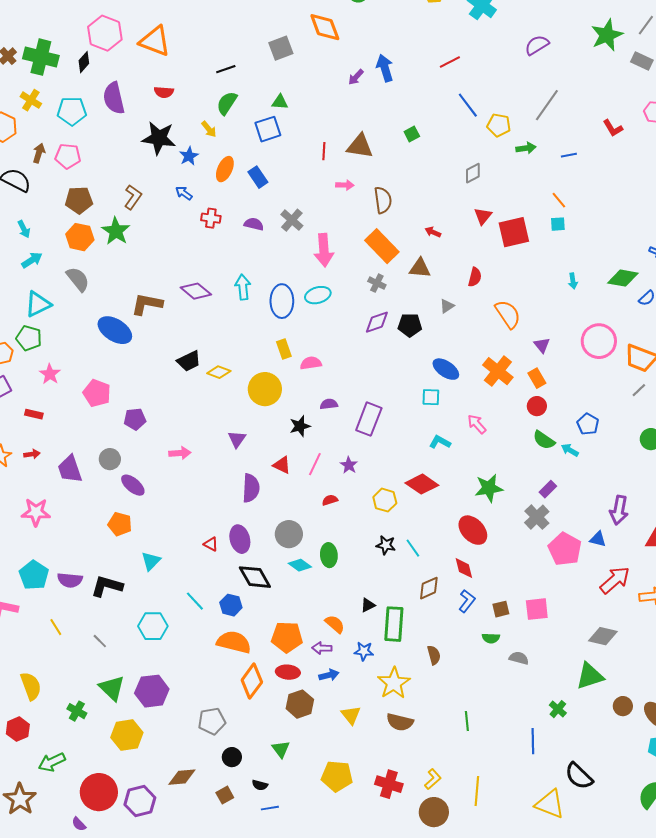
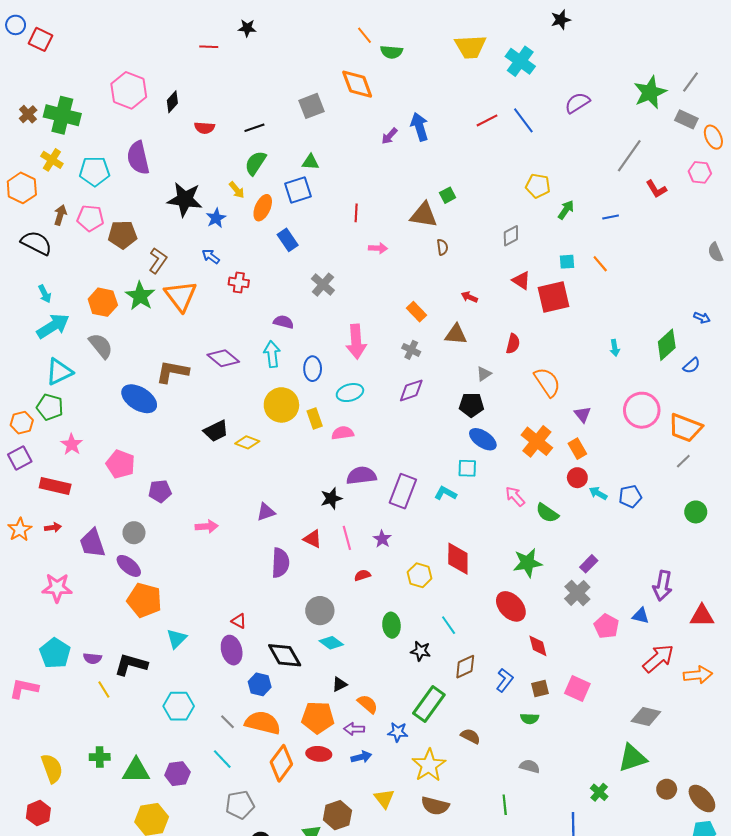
orange triangle: (155, 41) -> (181, 296), moved, turned 32
black diamond: (84, 62) -> (172, 102), moved
red semicircle: (164, 92) -> (205, 128), moved
blue line: (468, 105) -> (523, 120), moved
gray line: (547, 105) -> (629, 156), moved
brown triangle: (360, 146) -> (424, 215), moved
green arrow: (526, 148) -> (566, 210), turned -48
orange ellipse: (225, 169) -> (263, 208), moved
brown pentagon: (79, 200) -> (123, 235), moved
brown semicircle: (383, 200) -> (442, 247), moved, size x0.6
red triangle: (483, 216) -> (521, 280), turned -36
purple semicircle: (254, 224) -> (283, 322), moved
cyan square: (558, 224) -> (567, 262), moved
orange rectangle: (382, 246) -> (416, 312), size x0.6
pink arrow: (324, 250) -> (356, 342), moved
cyan arrow: (32, 260) -> (53, 326), size x1.5
green diamond: (623, 278) -> (667, 345), turned -52
cyan ellipse: (318, 295) -> (350, 393), moved
blue ellipse: (282, 301) -> (313, 369), size x0.7
black pentagon: (410, 325) -> (471, 405), moved
yellow circle: (265, 389) -> (281, 405), moved
purple semicircle: (329, 404) -> (361, 476), size x1.6
red rectangle: (34, 414) -> (55, 486), size x1.6
blue pentagon: (588, 424) -> (630, 496), turned 30
purple triangle: (237, 439) -> (266, 512), turned 36
green semicircle: (544, 440) -> (547, 513), moved
cyan L-shape: (440, 442) -> (445, 493), moved
cyan arrow: (570, 450) -> (598, 493), moved
pink line: (315, 464) -> (347, 538), turned -40
red diamond: (422, 484) -> (458, 559), turned 56
purple ellipse: (133, 485) -> (129, 566), moved
orange pentagon: (120, 524) -> (144, 600), size x1.4
purple ellipse: (240, 539) -> (232, 650), moved
black star: (386, 545) -> (421, 651), moved
pink pentagon: (565, 549) -> (606, 626), size x0.7
green ellipse: (329, 555) -> (391, 625), moved
red diamond: (464, 568) -> (538, 646), moved
purple semicircle: (70, 580) -> (92, 658), size x0.7
cyan line: (195, 601) -> (222, 759), moved
black triangle: (368, 605) -> (340, 684), moved
pink square: (537, 609) -> (577, 688), turned 30
green rectangle: (394, 624) -> (429, 704), turned 32
yellow line: (56, 627) -> (104, 690), moved
gray line: (100, 641) -> (227, 722), moved
brown semicircle: (434, 655) -> (470, 736), turned -48
gray semicircle: (519, 658) -> (530, 766), moved
green triangle: (112, 688) -> (136, 770), turned -44
purple hexagon: (152, 691) -> (178, 774), size x0.7
brown hexagon: (300, 704) -> (337, 815), moved
green cross: (77, 711) -> (100, 757), moved, turned -30

